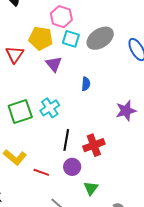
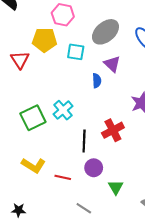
cyan square: (71, 39) -> (76, 52), moved
purple triangle: (54, 64) -> (112, 64), moved
red cross: (94, 145) -> (113, 130), moved

